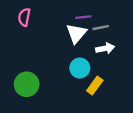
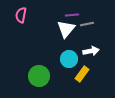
white arrow: (105, 48) -> (91, 51), moved
green circle: (27, 84) -> (39, 76), moved

